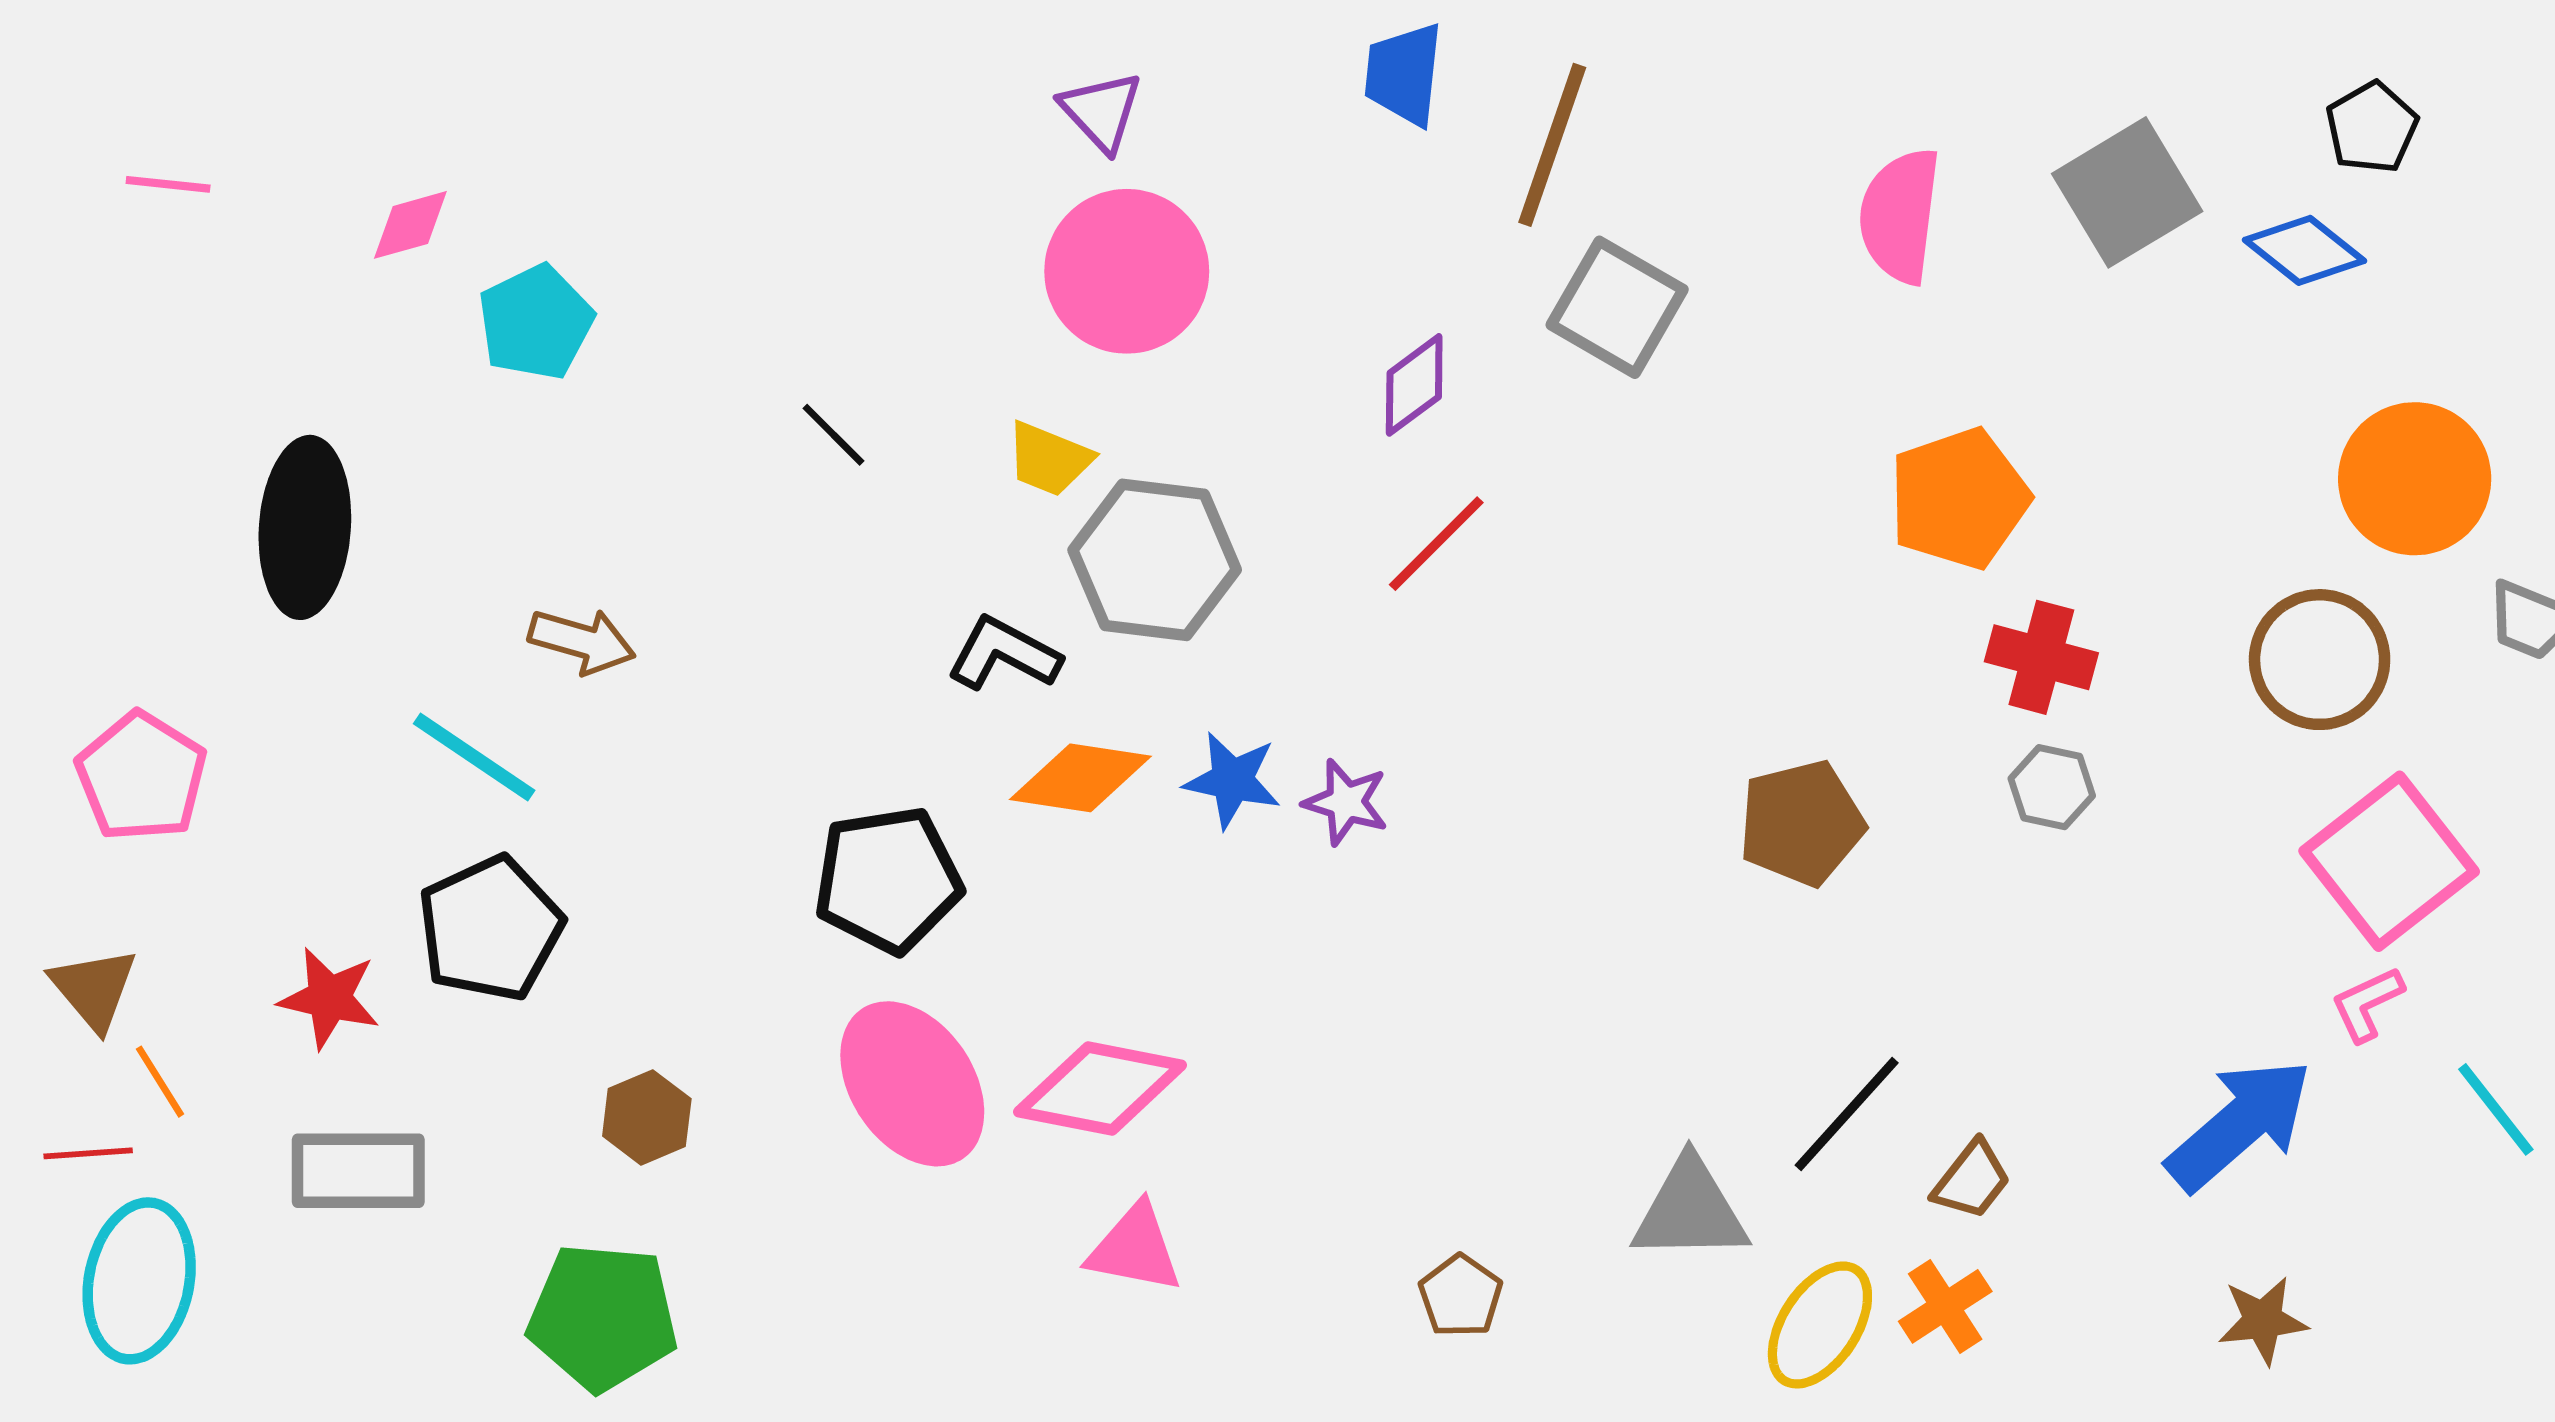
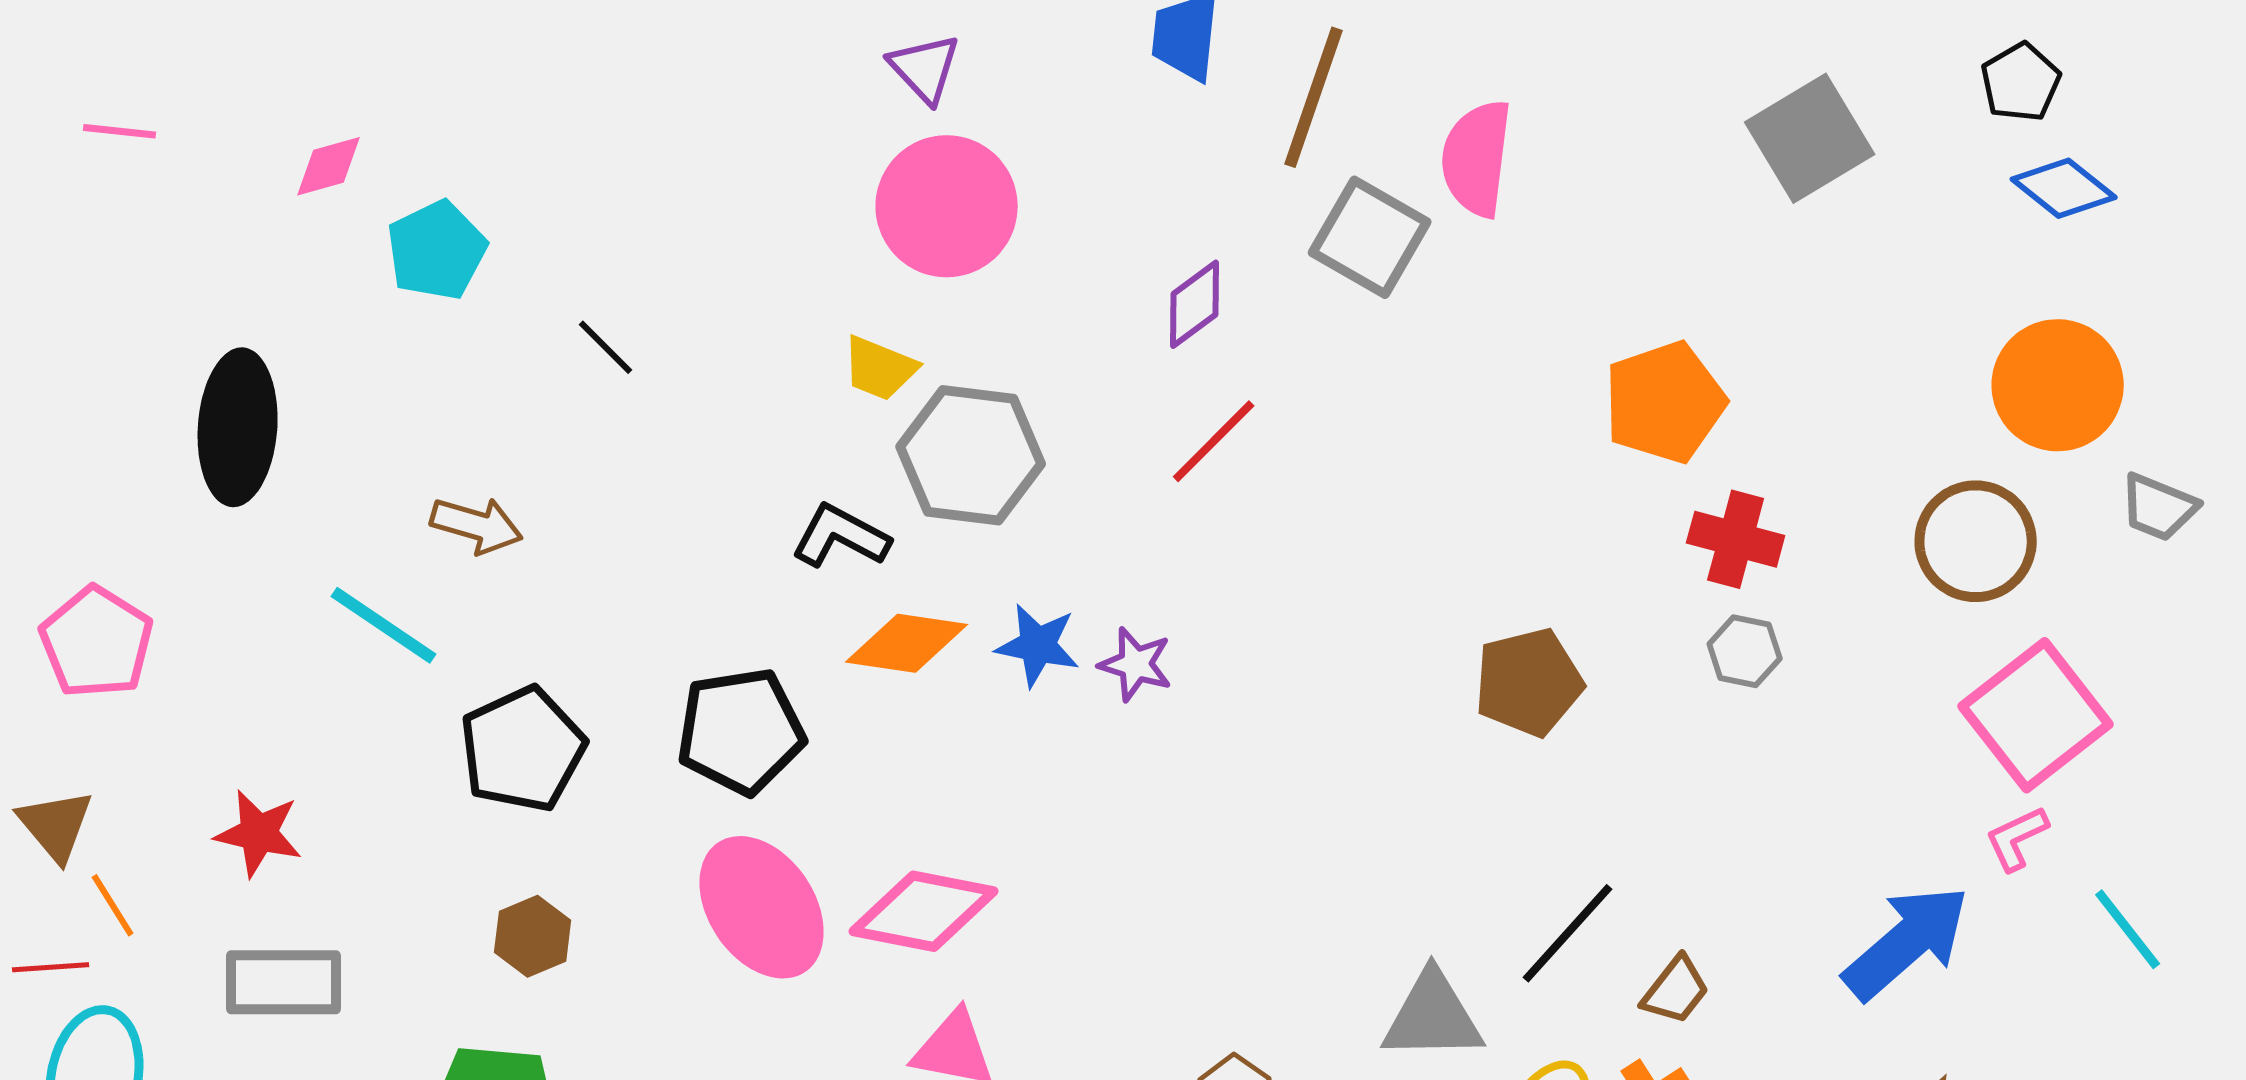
pink semicircle: (1900, 216) -> (1477, 158), moved
blue diamond: (2304, 250) -> (2064, 188), moved
black line: (833, 435) -> (606, 347), moved
black pentagon: (490, 929) -> (523, 749), moved

